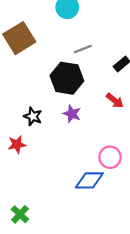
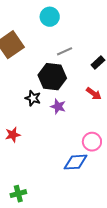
black star: (33, 116) -> (33, 98), moved
green cross: (20, 214) -> (18, 194), turned 35

